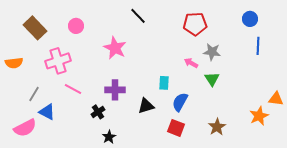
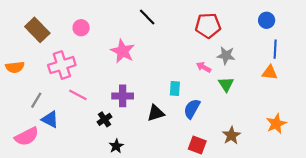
orange triangle: (276, 99) -> (270, 73), moved
red square: (176, 128) -> (197, 145), moved

